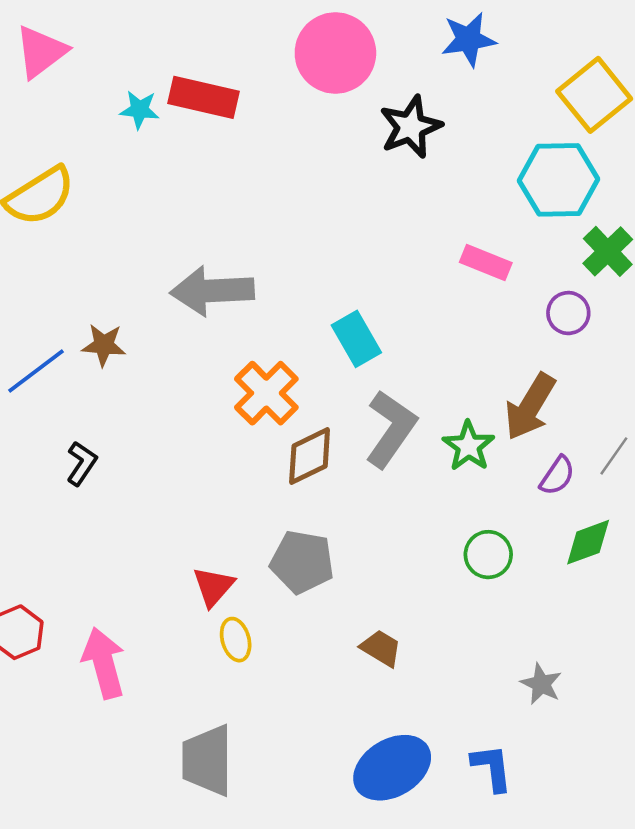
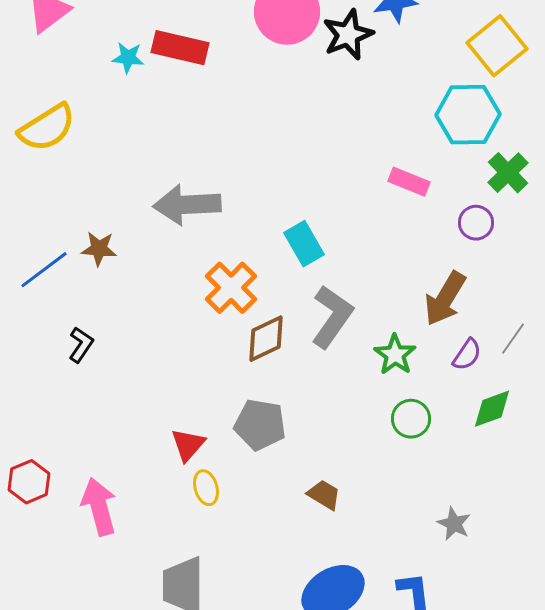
black star: (411, 127) -> (348, 35), moved
green star: (469, 446) -> (395, 355), moved

